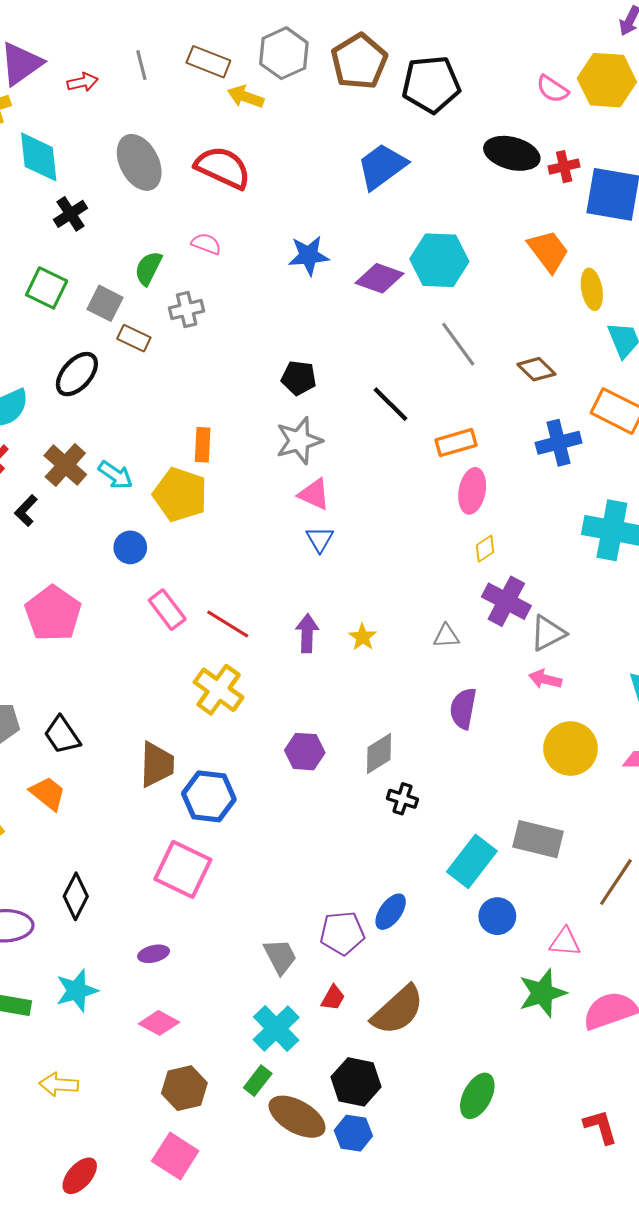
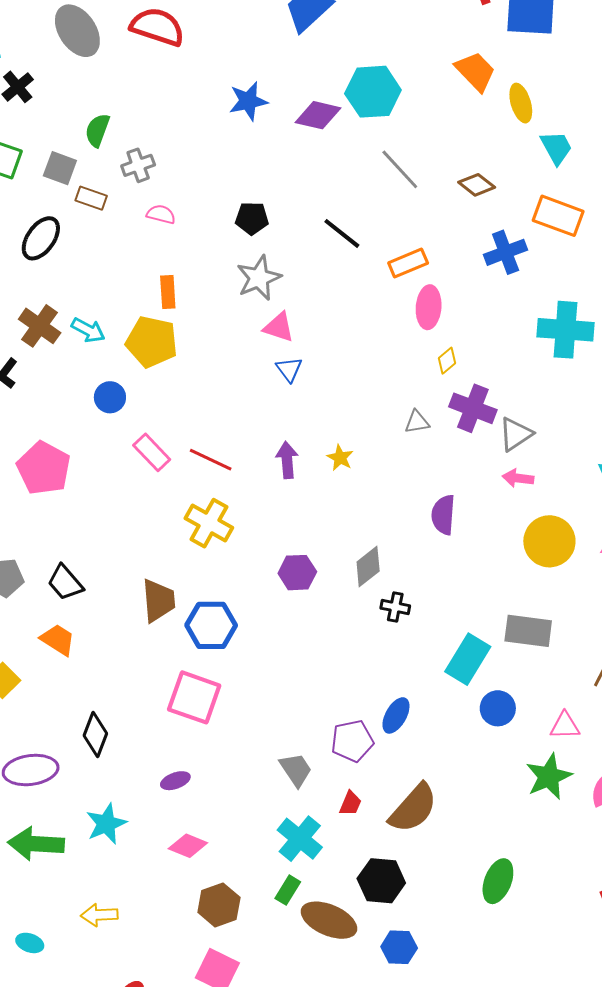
pink semicircle: (206, 244) -> (161, 214), moved
gray triangle: (446, 636) -> (417, 422), moved
blue hexagon: (353, 1133) -> (399, 947), moved

